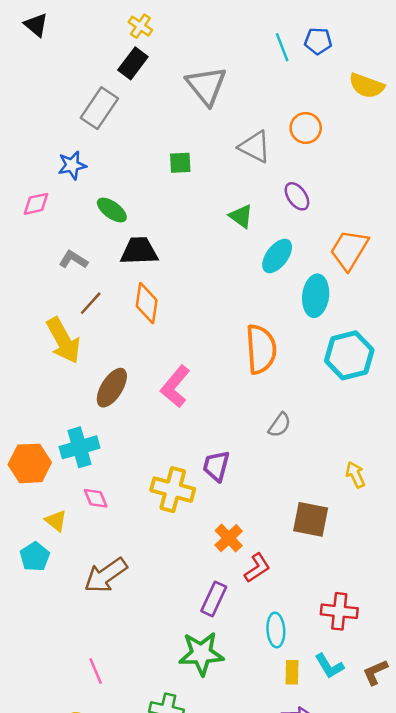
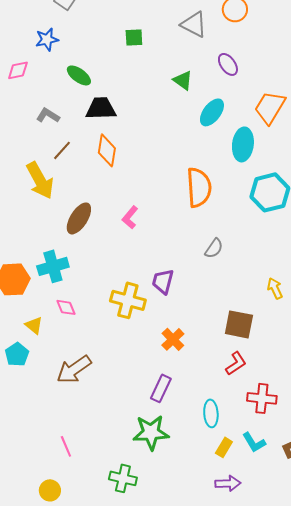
pink L-shape: (175, 386) -> (130, 217), size x0.7
red L-shape: (257, 568) -> (236, 363), moved
yellow rectangle: (292, 672) -> (224, 447), turned 30

